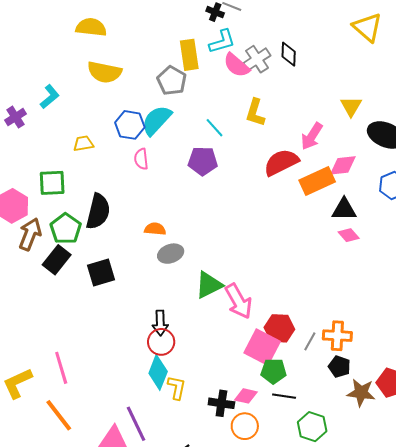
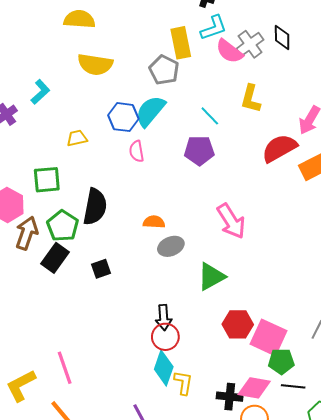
black square: (101, 272) -> (101, 269), size x0.7
pink arrow: (239, 301) -> (231, 221), moved
red hexagon: (279, 328) -> (238, 324), moved
pink diamond: (246, 396) -> (254, 388), size x1.4

